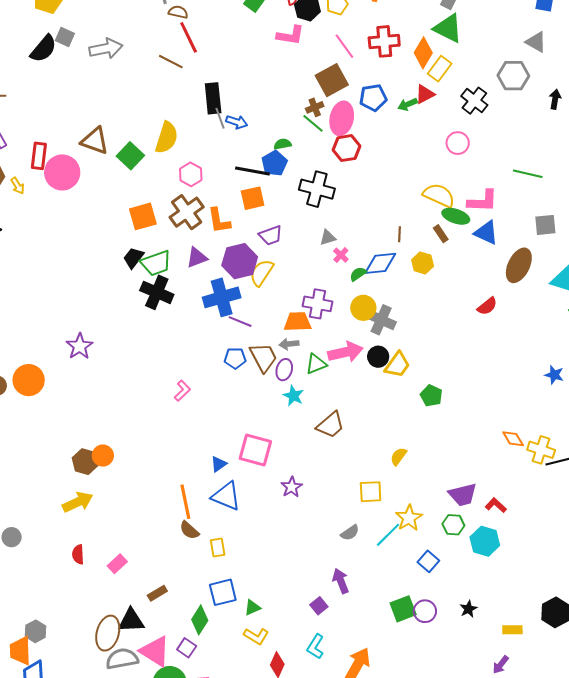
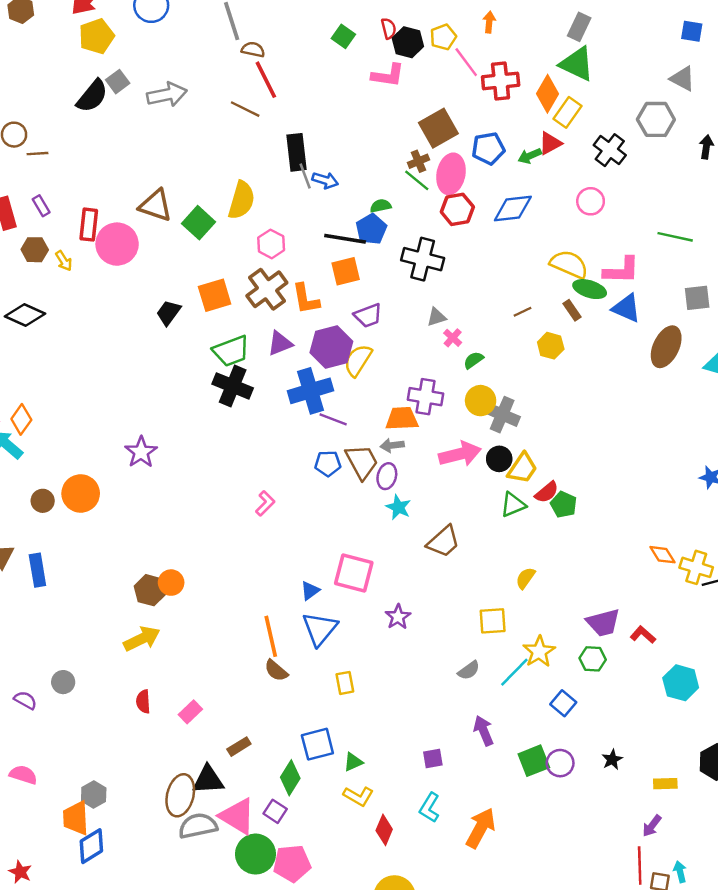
gray square: (65, 37) -> (118, 82), turned 30
pink line: (344, 46) -> (466, 62), moved
brown line: (400, 234) -> (522, 312), turned 63
black trapezoid: (133, 258) -> (168, 313), moved
blue diamond: (380, 263) -> (513, 209), moved
red semicircle: (487, 306) -> (547, 492), moved
green triangle: (316, 364) -> (513, 505), moved
blue triangle: (226, 496) -> (320, 629), turned 48
cyan hexagon: (485, 541) -> (681, 683), moved
yellow rectangle: (218, 547) -> (345, 683), moved
purple arrow: (341, 581) -> (484, 731), moved
purple square: (319, 606) -> (433, 759), turned 30

